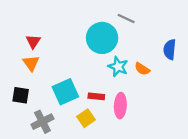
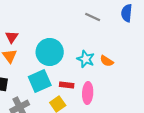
cyan circle: (102, 38) -> (50, 52), moved
blue semicircle: (170, 49) -> (127, 13), moved

